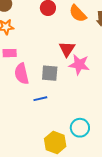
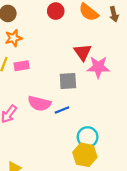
pink semicircle: (22, 74) -> (39, 103), moved, turned -55
cyan circle: (80, 128) -> (88, 137), moved

